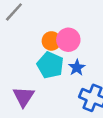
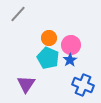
pink circle: (68, 40) -> (71, 45), moved

